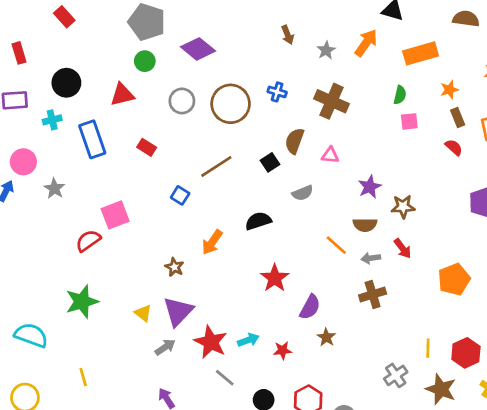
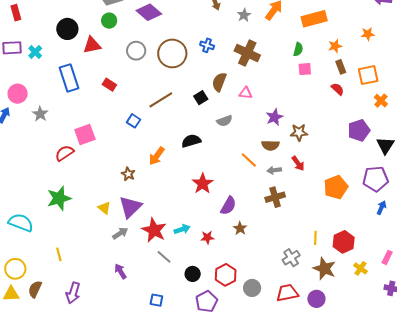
black circle: (66, 83) -> (67, 29), moved
cyan cross: (52, 120) -> (35, 52), moved, turned -32

